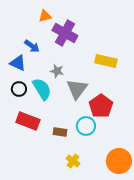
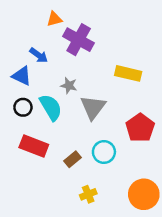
red pentagon: (101, 106) -> (140, 128), moved
brown rectangle: (60, 132) -> (72, 159), turned -48
yellow cross: (73, 161) -> (88, 194), turned 32

